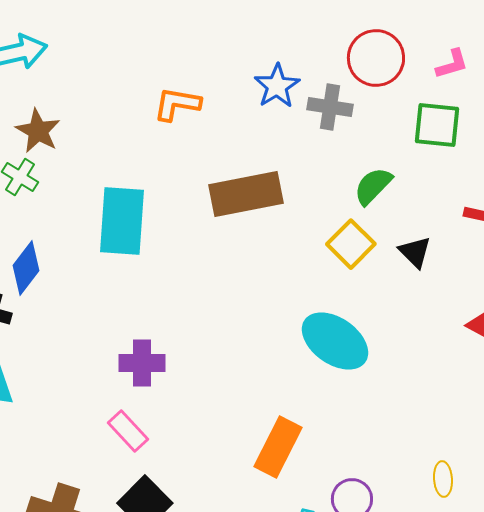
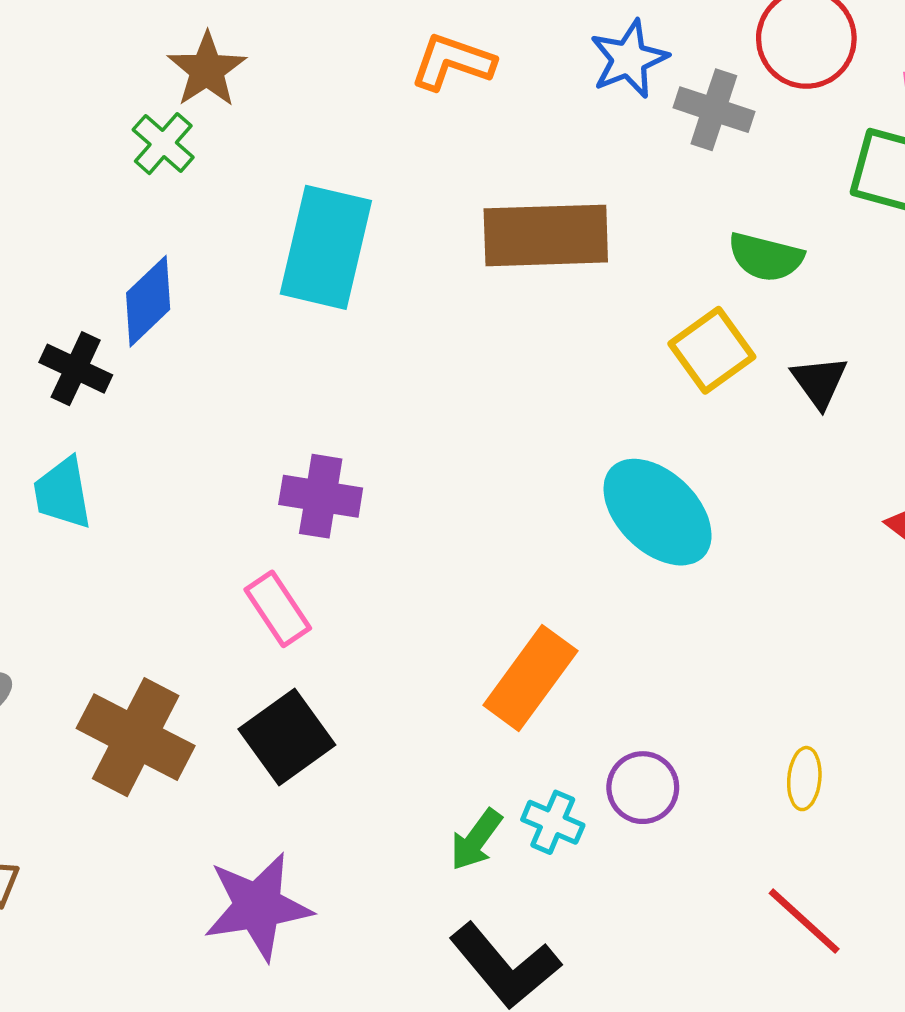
green semicircle: (373, 186) -> (766, 257), turned -129

